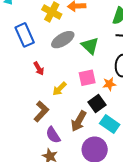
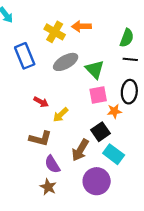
red arrow: (39, 68) -> (41, 102), moved, turned -32
pink square: (87, 78) -> (98, 95), moved
brown L-shape: (41, 111) -> (40, 139), turned 60

